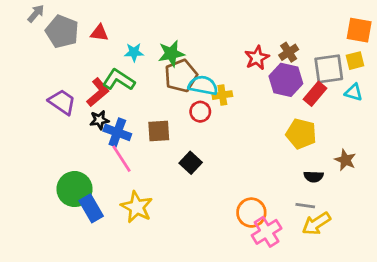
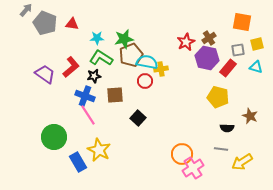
orange square: (359, 30) -> (242, 22), moved
gray square: (329, 69) -> (238, 50), size x0.6
green L-shape: (119, 80) -> (101, 58), moved
black star: (99, 120) -> (94, 76), moved
blue rectangle: (91, 208) -> (78, 162), moved
yellow arrow: (316, 224) -> (242, 162), moved

